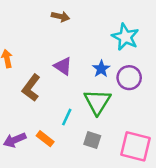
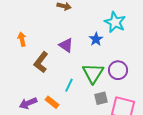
blue star: (101, 69) -> (96, 39), moved
purple circle: (129, 78) -> (118, 70), moved
gray square: (92, 140) -> (101, 98), moved, turned -32

